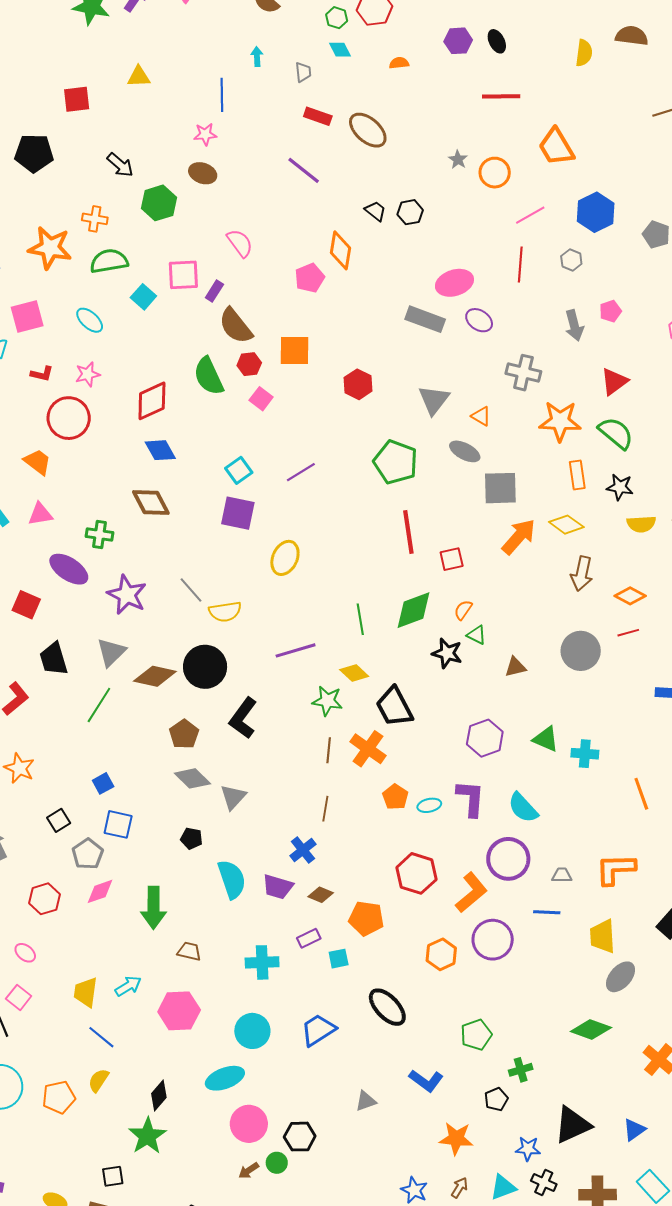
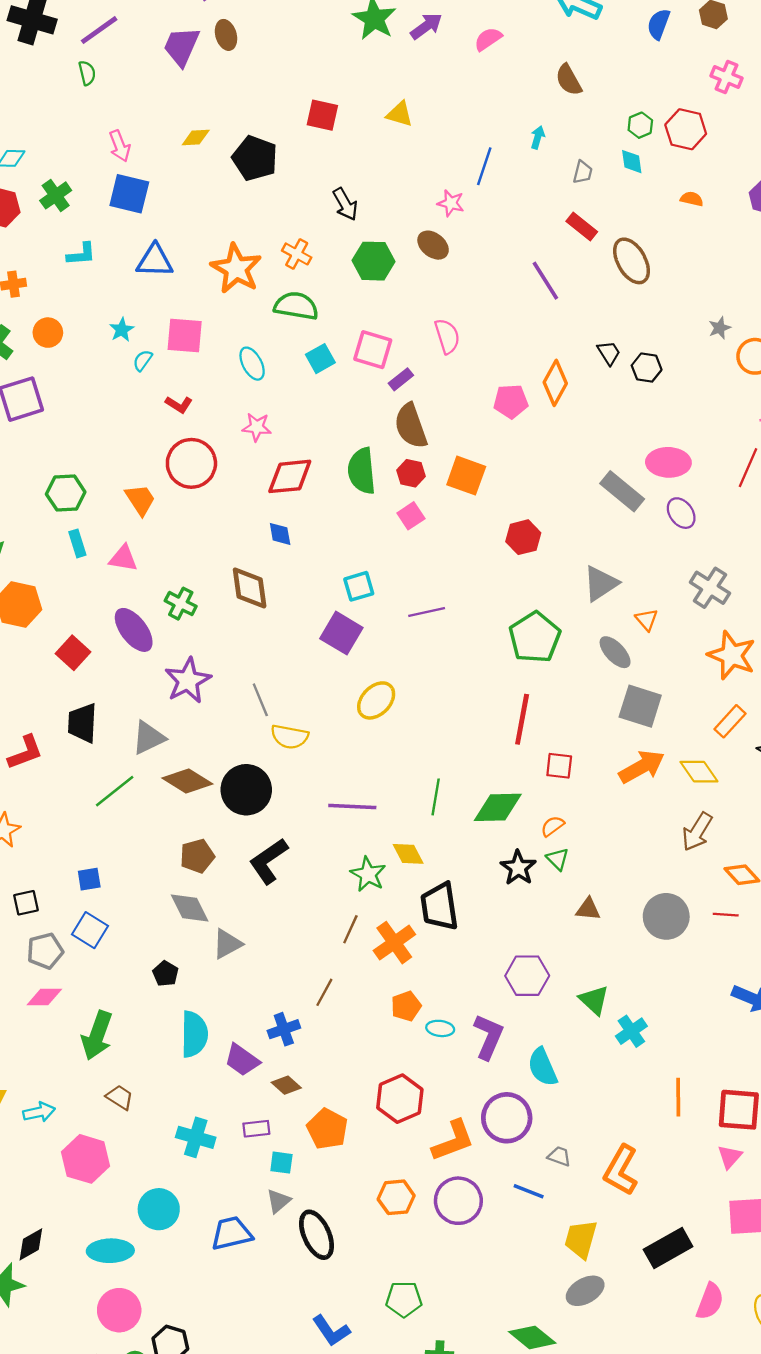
pink star: (88, 374) -> (257, 427), moved
blue diamond: (160, 450) -> (280, 534), size x0.7
orange rectangle: (577, 475) -> (730, 721), turned 32
cyan cross: (585, 754) -> (631, 1031), turned 32
orange L-shape: (616, 869) -> (621, 1170), turned -78
gray triangle: (366, 1101) -> (278, 1201), moved, turned -40

